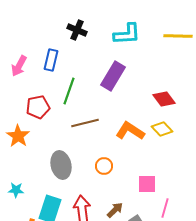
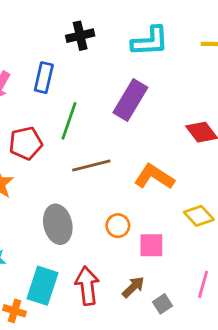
black cross: (77, 30) -> (80, 36), turned -36
yellow diamond: (162, 129) -> (199, 216), moved
pink square: (147, 184) -> (151, 245), moved

